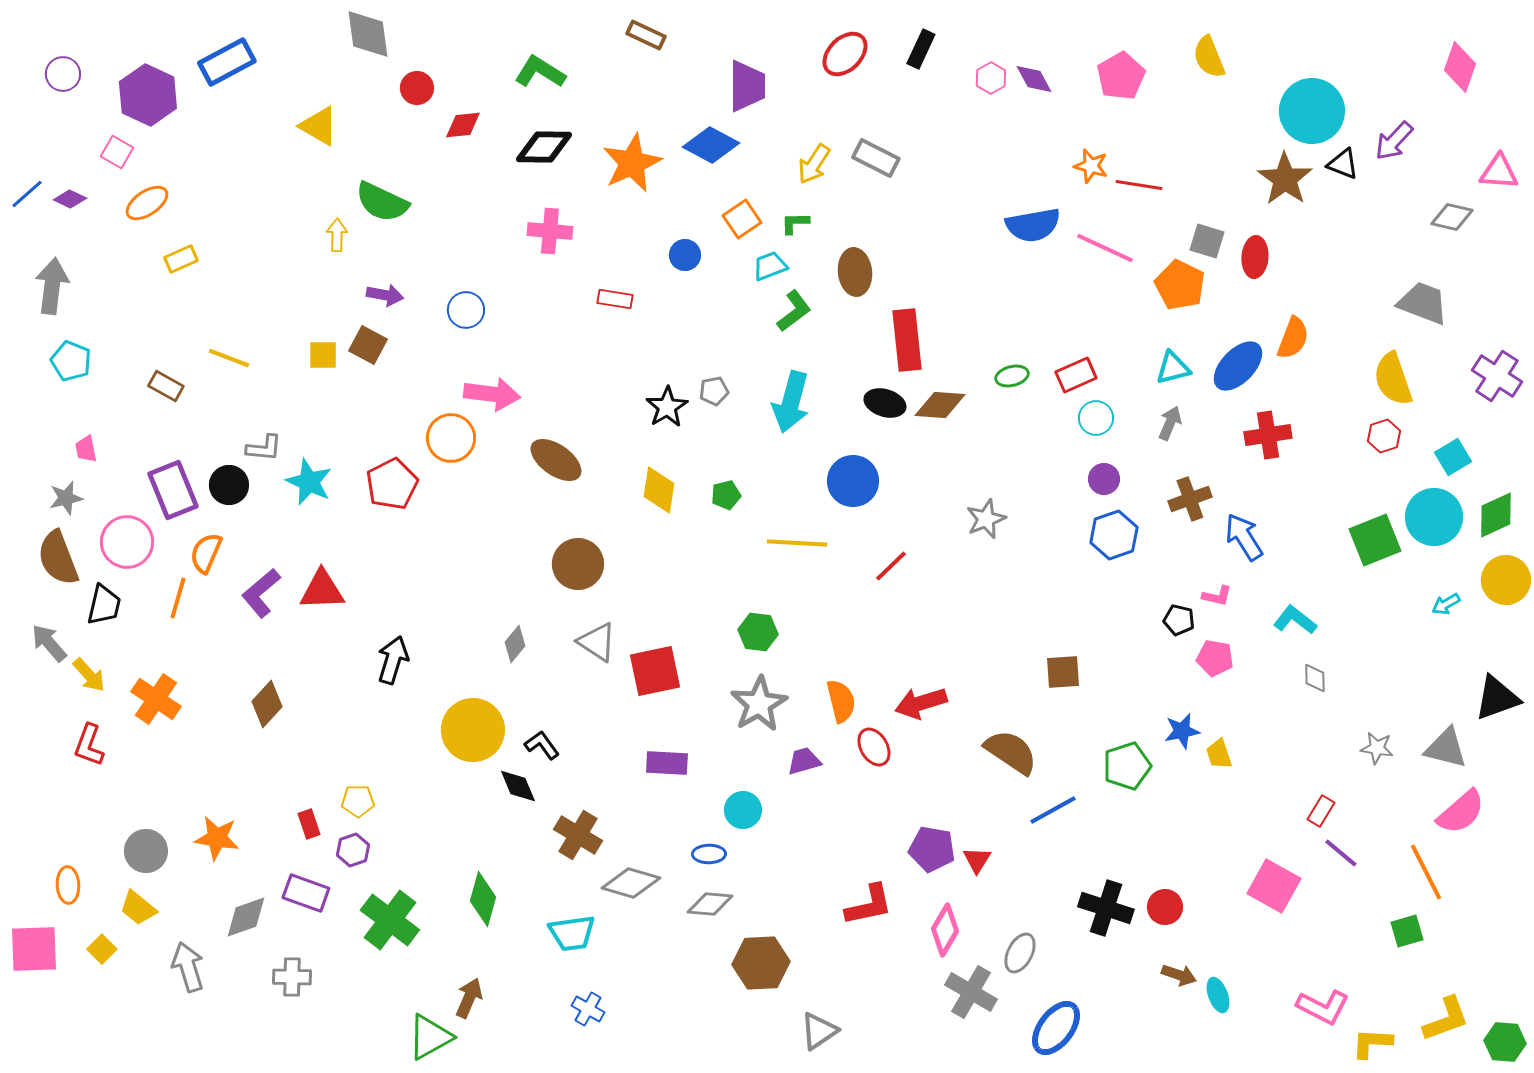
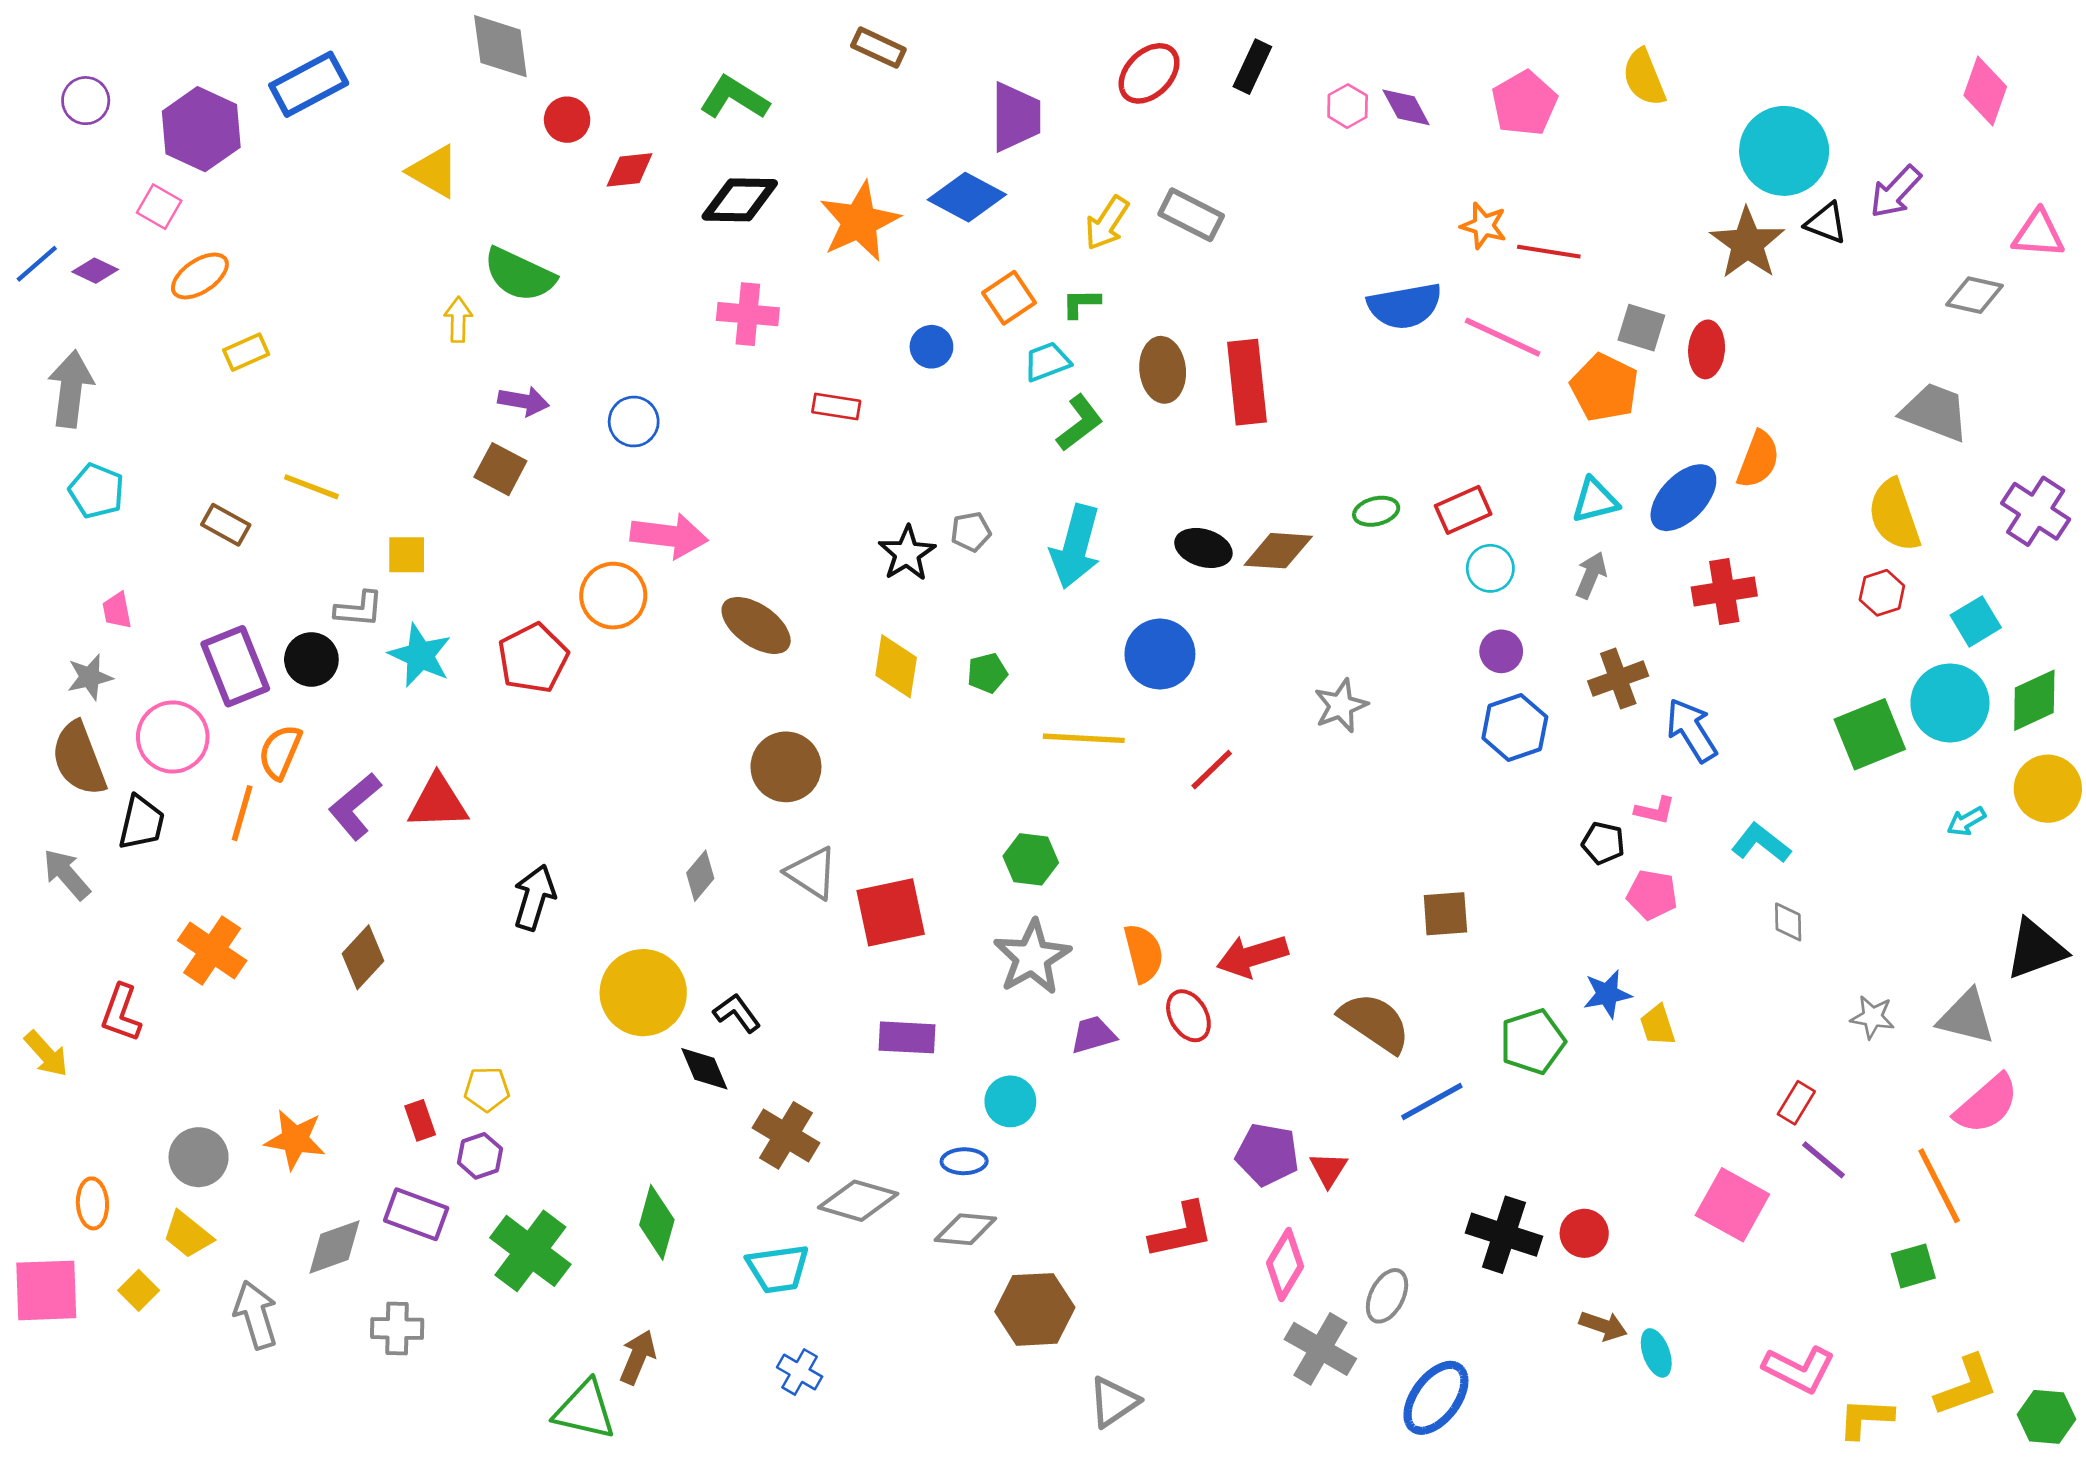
red rectangle: (907, 340) -> (1247, 382), moved
yellow square: (323, 355) -> (407, 555), moved
yellow arrow: (89, 675) -> (46, 1054), moved
green triangle: (430, 1037) -> (585, 1410), turned 42

